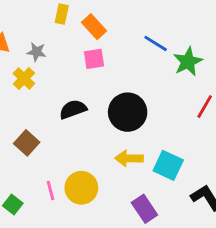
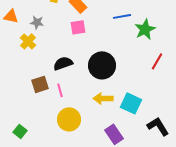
blue line: (156, 43) -> (122, 16), turned -42
brown square: (27, 143) -> (40, 84), moved, turned 30
pink line: (51, 191) -> (60, 90), moved

